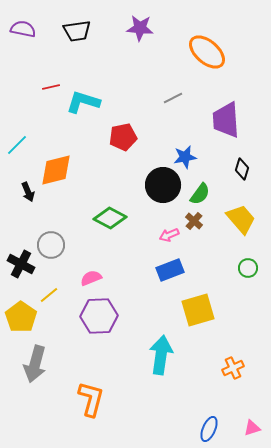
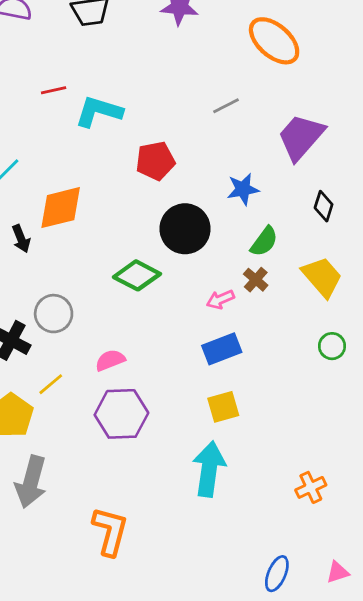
purple trapezoid: (226, 120) -> (301, 137), turned 45
black circle: (163, 185) -> (185, 229), moved
yellow square: (198, 310) -> (223, 407), moved, size x0.7

